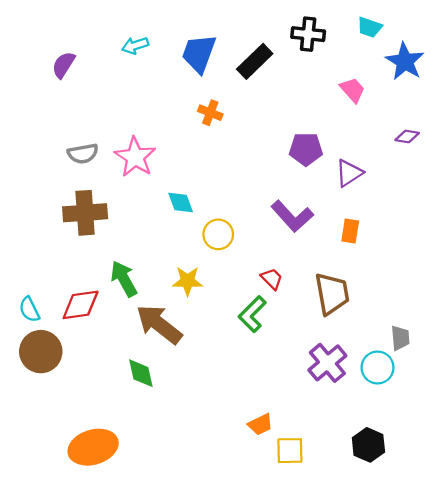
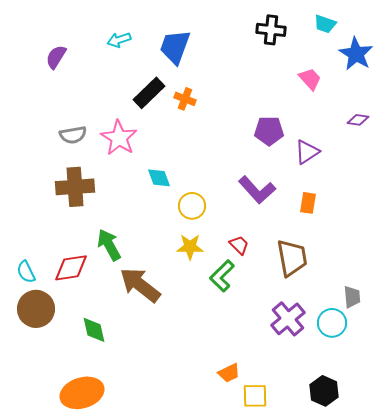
black rectangle: (255, 61) -> (149, 93), moved
yellow star: (188, 281) -> (190, 247), moved
green diamond: (141, 373) -> (94, 330), moved

